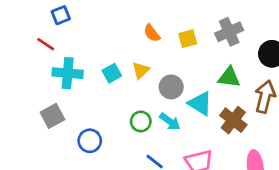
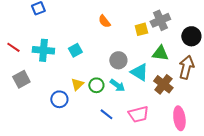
yellow square: (188, 39) -> (141, 29), moved
red line: (46, 44) -> (13, 47), moved
yellow triangle: (141, 70) -> (77, 84), moved
gray square: (52, 116) -> (21, 79), moved

